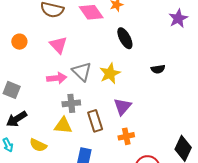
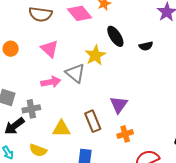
black semicircle: (158, 69) -> (146, 46), moved
yellow star: (110, 73) -> (95, 55), moved
gray cross: (71, 103) -> (31, 109), moved

